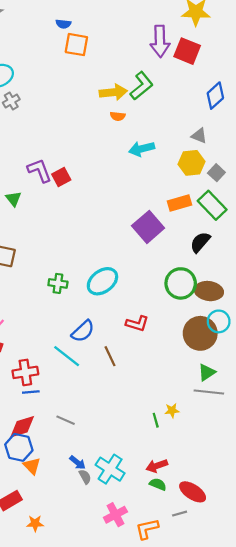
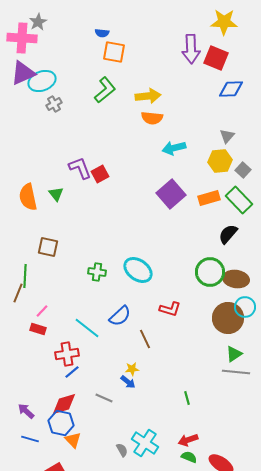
green L-shape: (142, 86) -> (105, 90), moved
blue diamond: (215, 96) -> (231, 89), moved, turned 40
orange semicircle: (118, 116) -> (152, 118), size x1.5
gray triangle: (199, 136) -> (227, 136), turned 49
purple square: (148, 227) -> (171, 194), moved
cyan ellipse: (102, 281) -> (138, 270), turned 72
cyan line: (67, 356) -> (87, 328), moved
blue line: (31, 392) -> (72, 372), turned -35
yellow star: (172, 410) -> (132, 369), moved
blue arrow: (77, 463) -> (128, 382), moved

